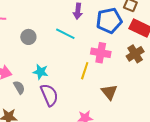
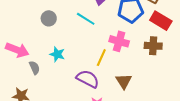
brown cross: (135, 54) -> (153, 46), turned 30
purple semicircle: (49, 95) -> (88, 79), moved, turned -45

